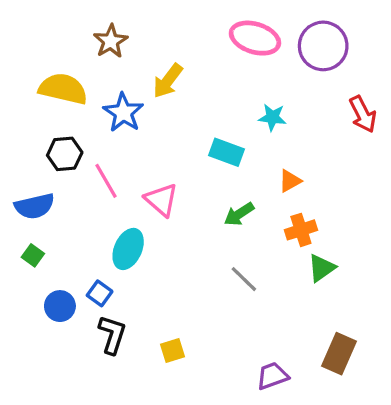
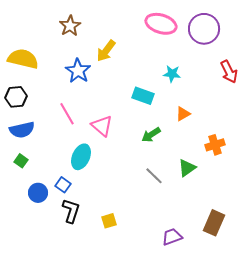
yellow semicircle: (63, 89) -> (23, 59), moved
black hexagon: (65, 154) -> (16, 97), moved
orange cross: (301, 230) -> (215, 145), moved
green triangle: (322, 268) -> (187, 168), moved

